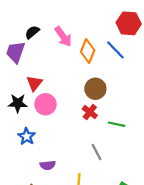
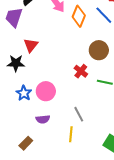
brown circle: (95, 89) -> (99, 50), moved
pink circle: (45, 104) -> (46, 91), moved
gray line: (97, 152) -> (79, 114), moved

